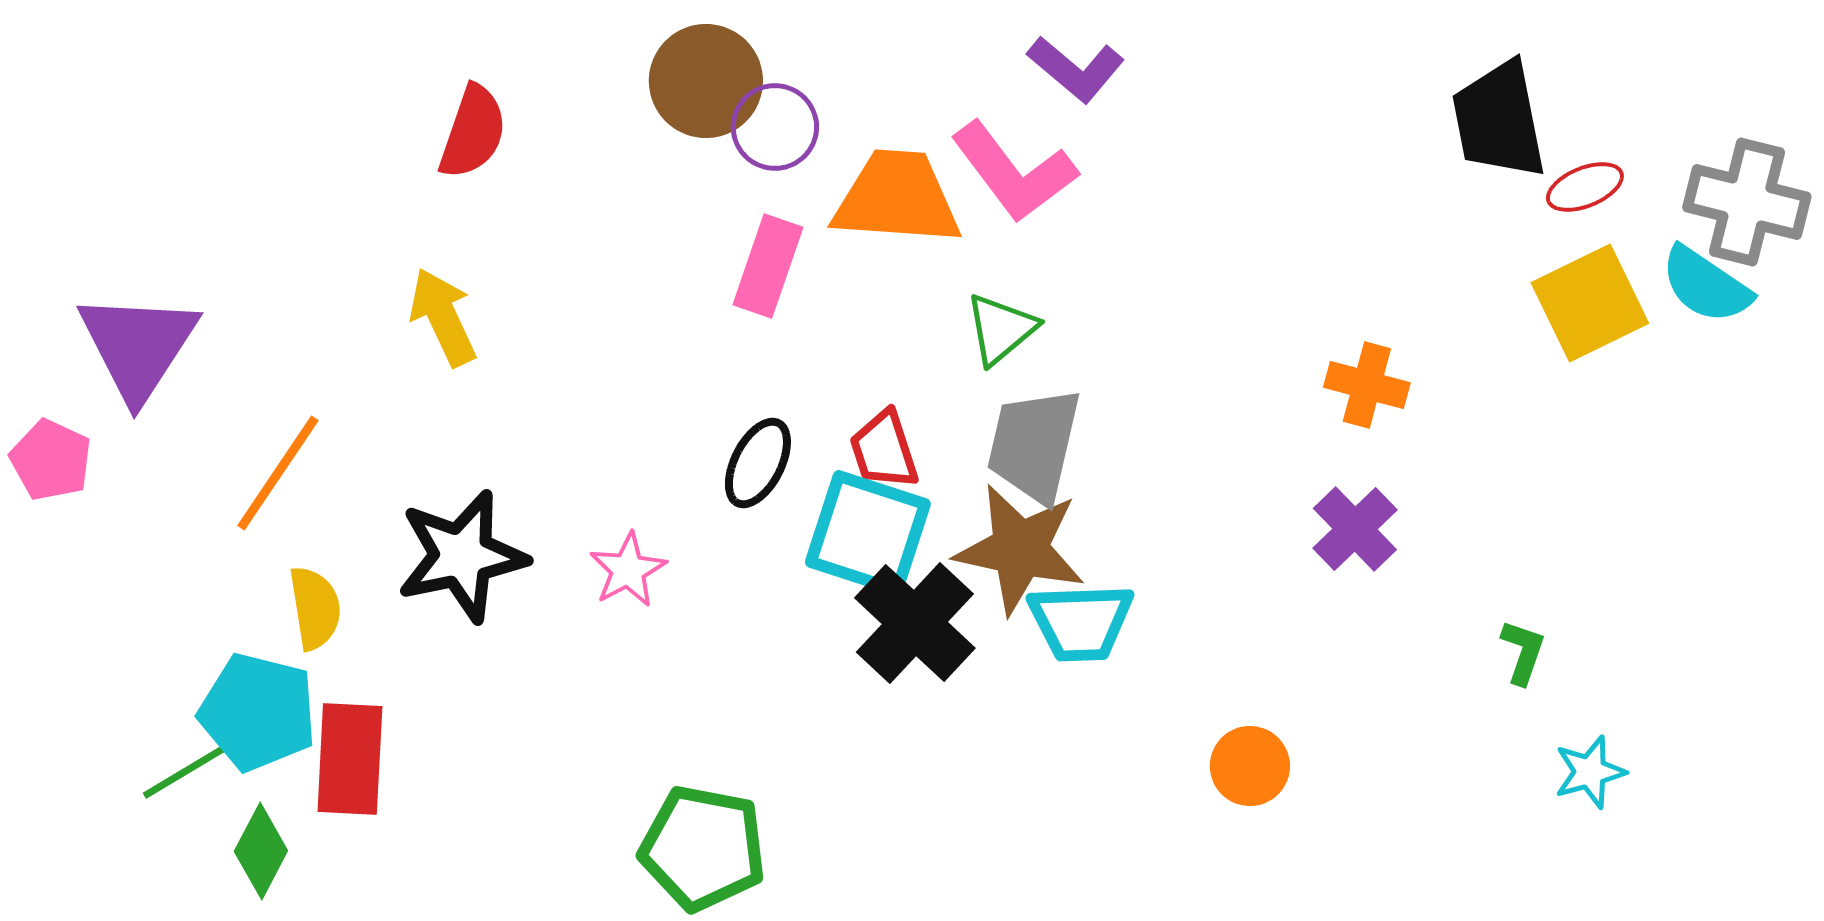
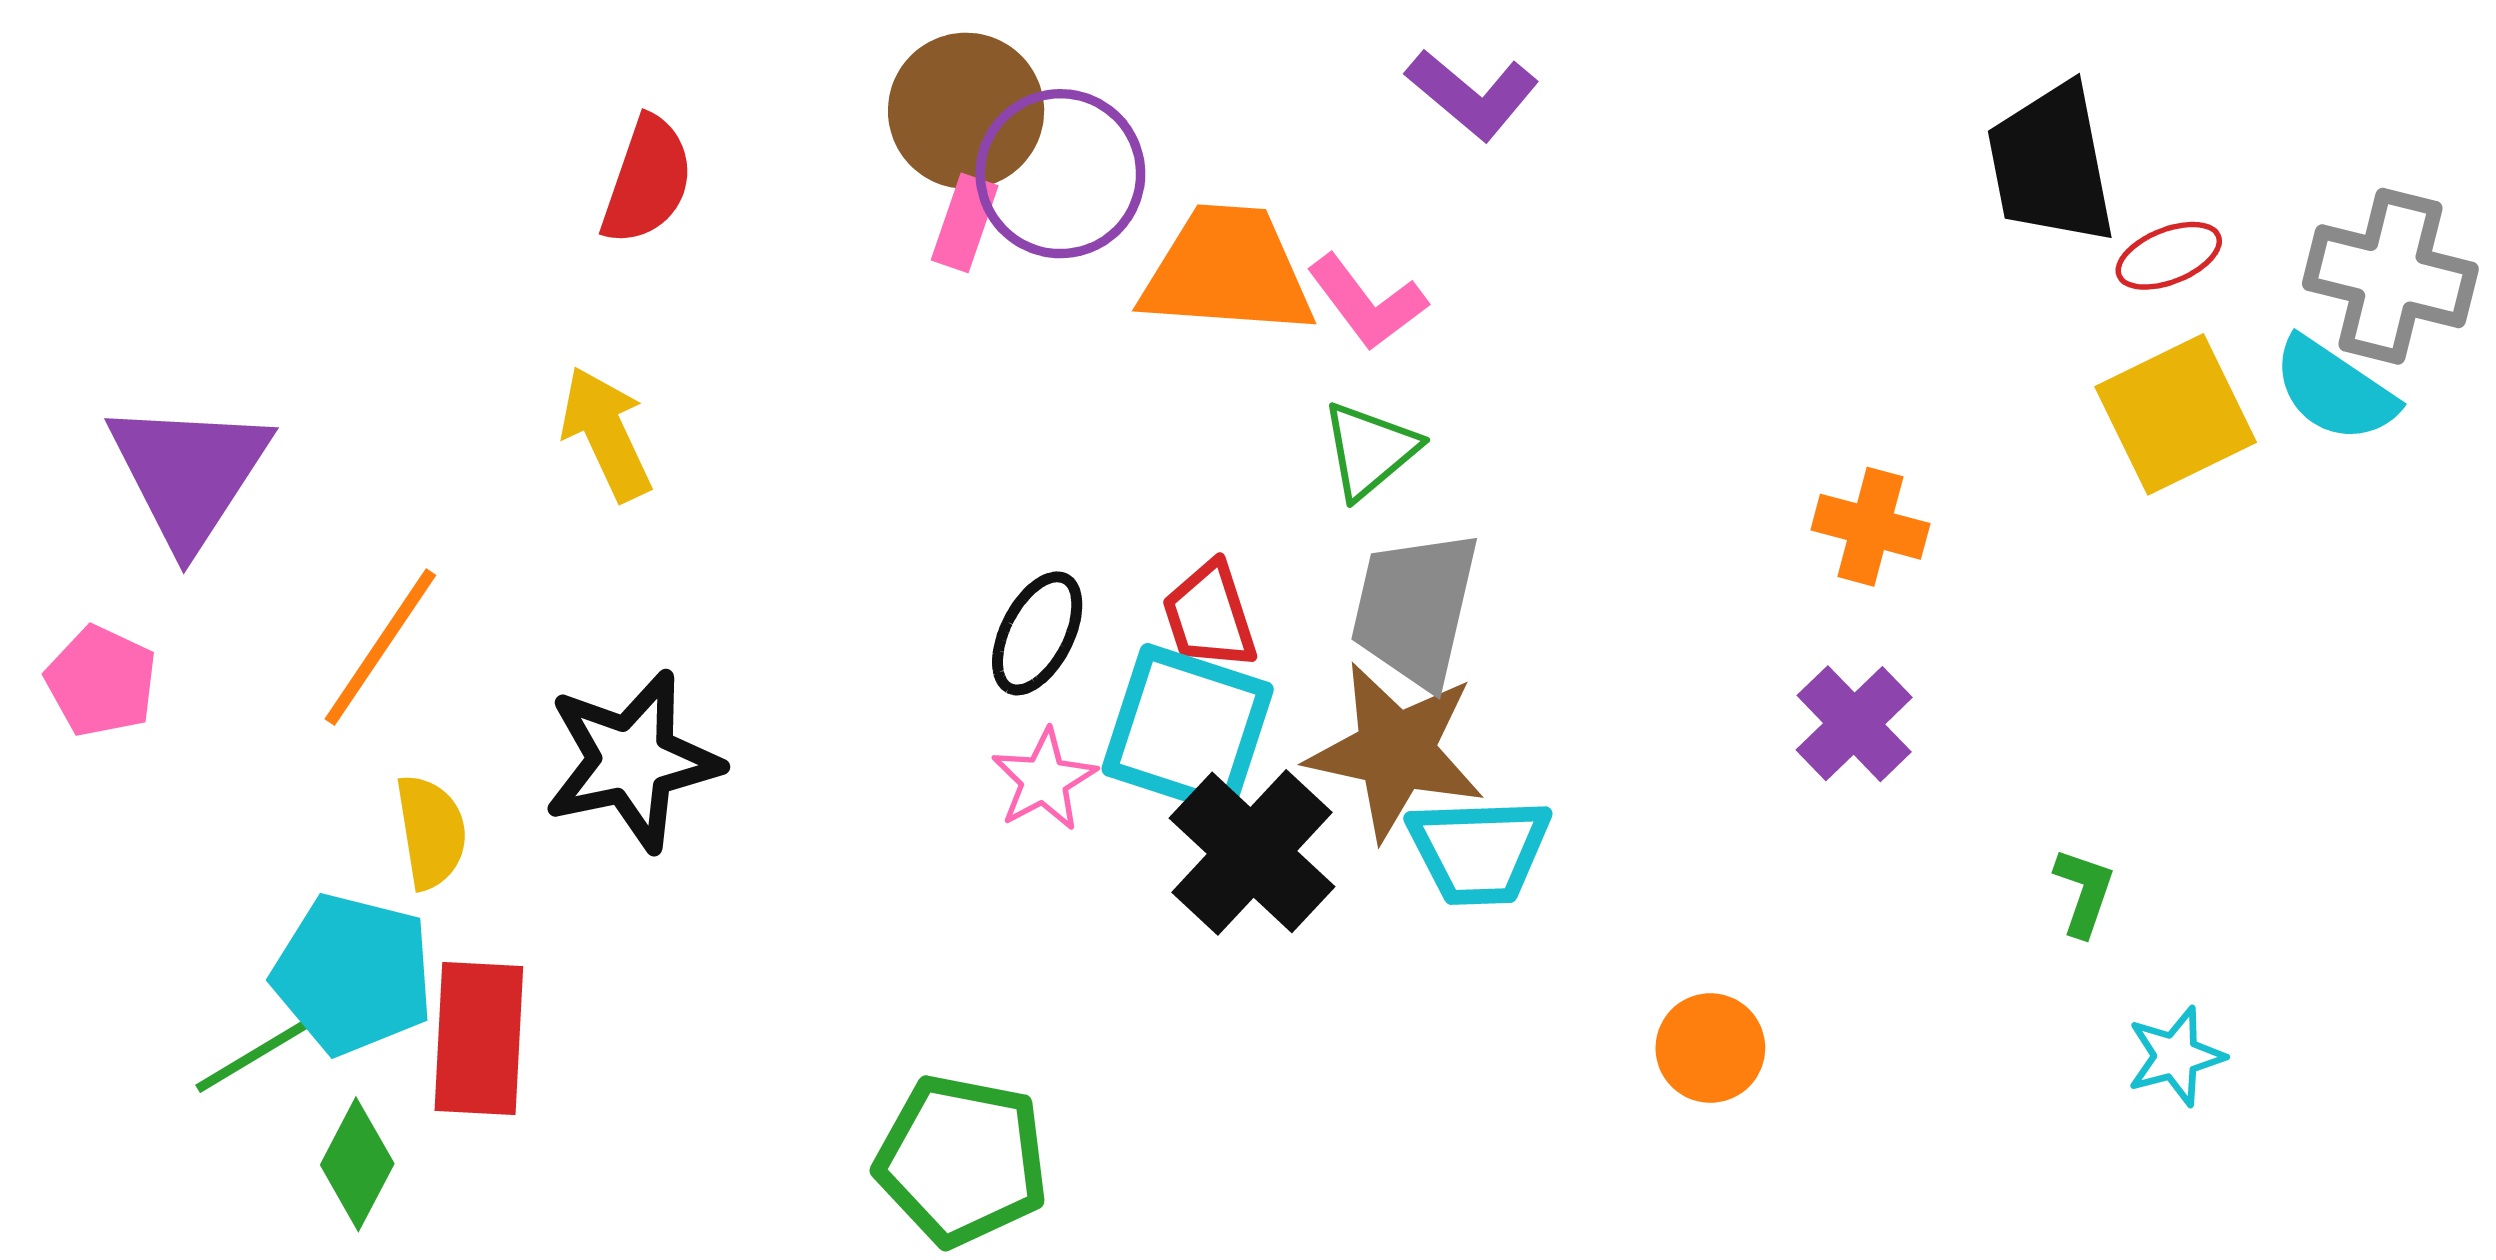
purple circle: (775, 127) -> (1060, 174), size x1.4
pink L-shape: (1014, 172) -> (1367, 302), moved, size x0.7
pink rectangle: (768, 266) -> (965, 223), moved, size x0.7
pink pentagon: (51, 460) -> (101, 681), moved
pink star: (628, 570) -> (1044, 780), moved

